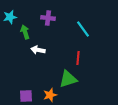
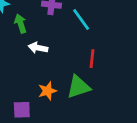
cyan line: (83, 29) -> (81, 19), moved
orange star: (50, 95) -> (47, 91), moved

